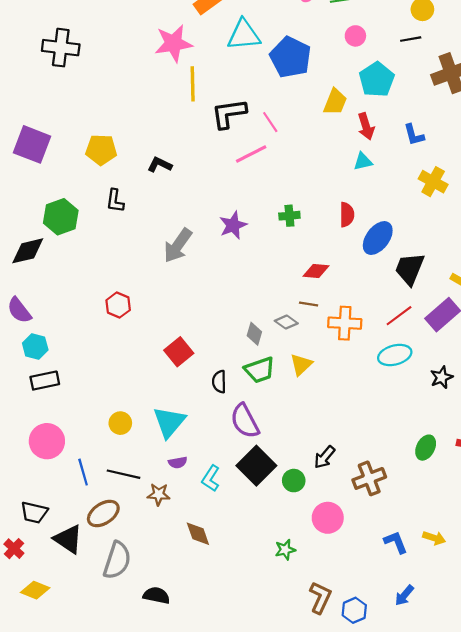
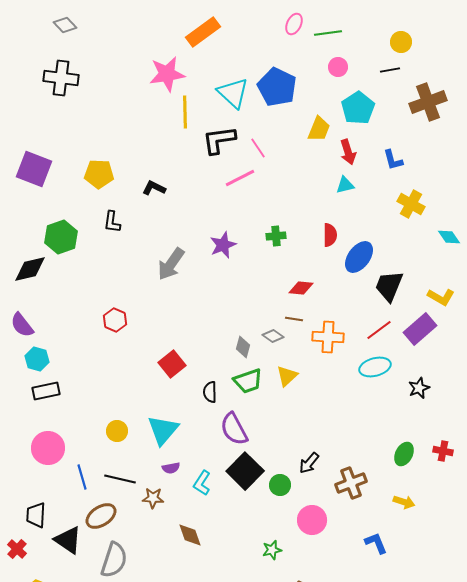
cyan triangle: (244, 35) -> (233, 93), moved, turned 48
black trapezoid: (34, 512) -> (36, 515), turned 80
yellow arrow: (434, 538) -> (404, 502), moved

